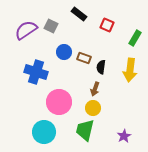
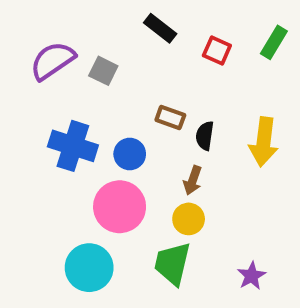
gray square: (51, 26) -> (103, 71), moved
green rectangle: (135, 38) -> (274, 42), moved
blue circle: (64, 52) -> (130, 154), moved

